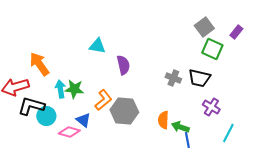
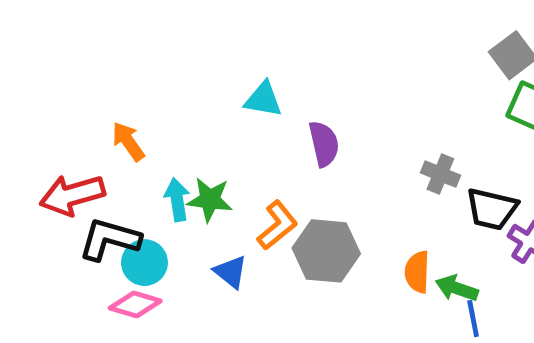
orange arrow: (39, 64) -> (128, 141), size x0.7
black trapezoid: (199, 78) -> (492, 209), moved
pink diamond: (69, 132) -> (135, 305), moved

